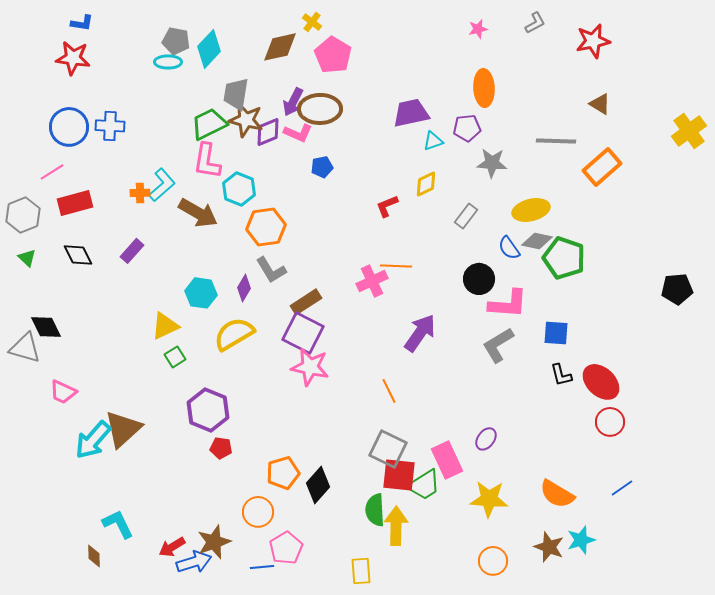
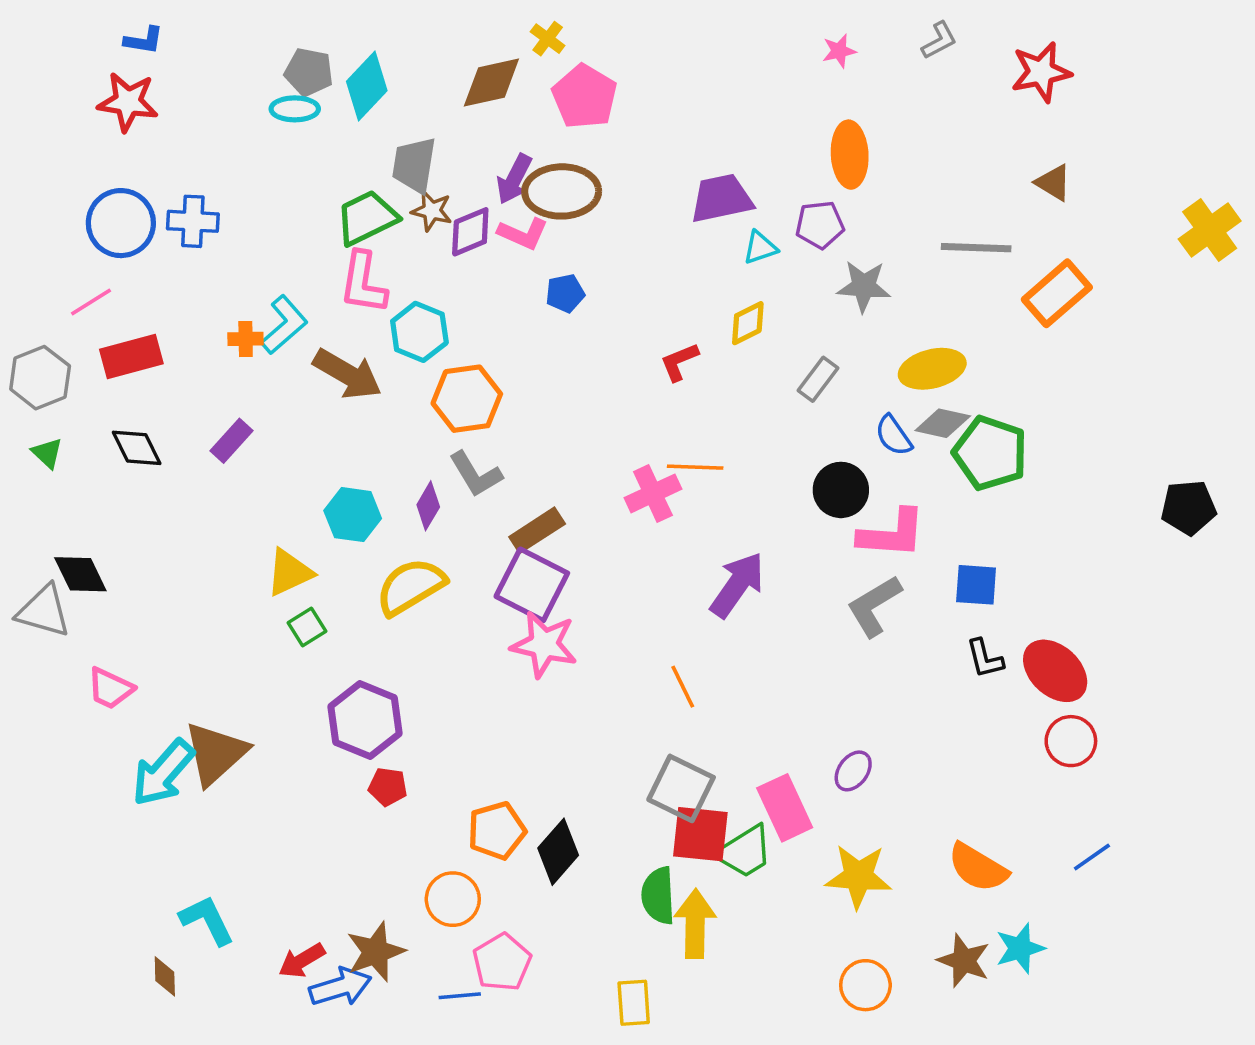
brown star: (246, 120) -> (432, 211), size x0.7

